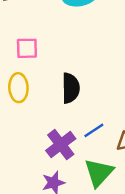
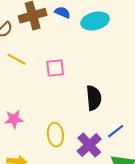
yellow ellipse: (18, 88) -> (55, 135), moved

